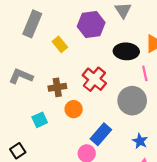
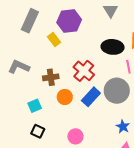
purple hexagon: (91, 24) -> (69, 21), moved
blue rectangle: (101, 134) -> (91, 97), moved
black square: (18, 151) -> (38, 131), moved, turned -32

